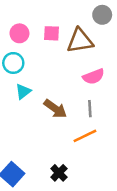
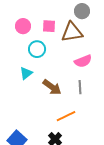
gray circle: (102, 15) -> (82, 11), moved
cyan circle: (13, 63) -> (37, 49), moved
orange line: (85, 136) -> (66, 116), moved

